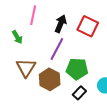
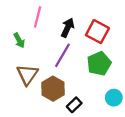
green pentagon: (77, 69) -> (99, 64), moved, turned -30
black rectangle: (79, 93) -> (74, 105), moved

